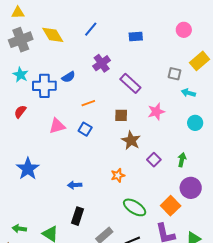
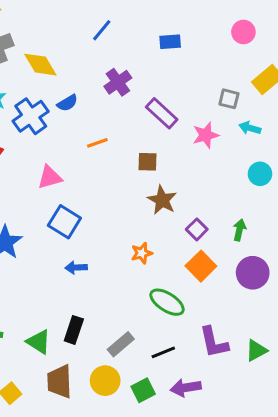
yellow diamond: (53, 35) -> (40, 65), moved
blue cross: (44, 86) -> (31, 116), turned -35
pink star: (156, 112) -> (206, 135), moved
blue square: (85, 129) -> (64, 222), moved, size x1.5
orange square: (171, 206) -> (201, 266), moved
black rectangle: (77, 216) -> (74, 330), moved

